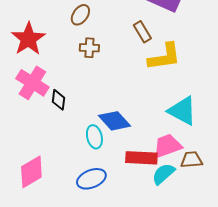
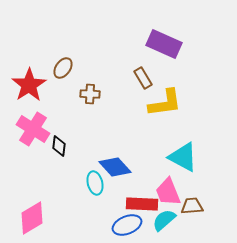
brown ellipse: (80, 15) -> (63, 68), moved
pink trapezoid: (167, 146) -> (168, 192), turned -92
blue ellipse: (91, 179) -> (127, 225), moved

